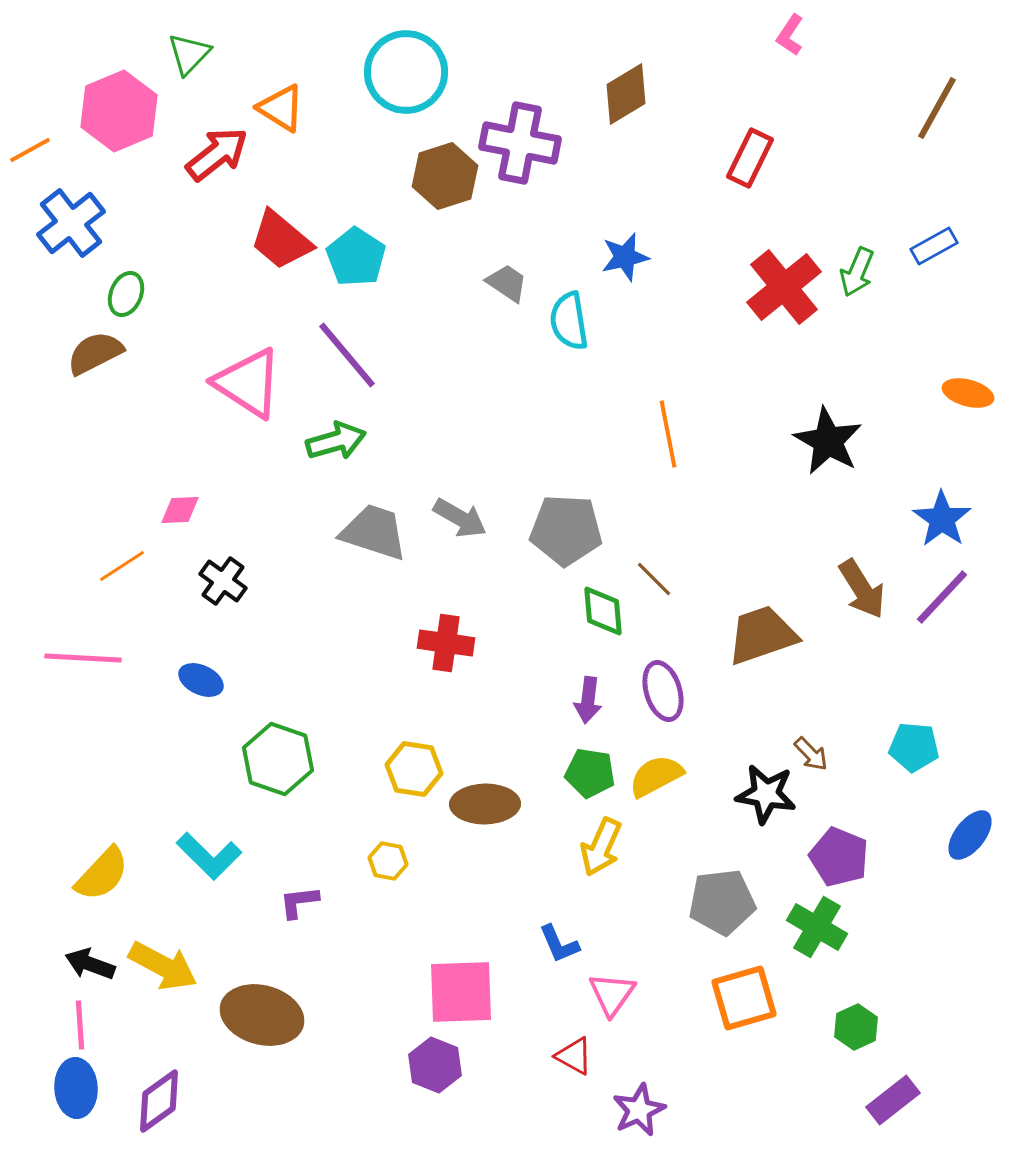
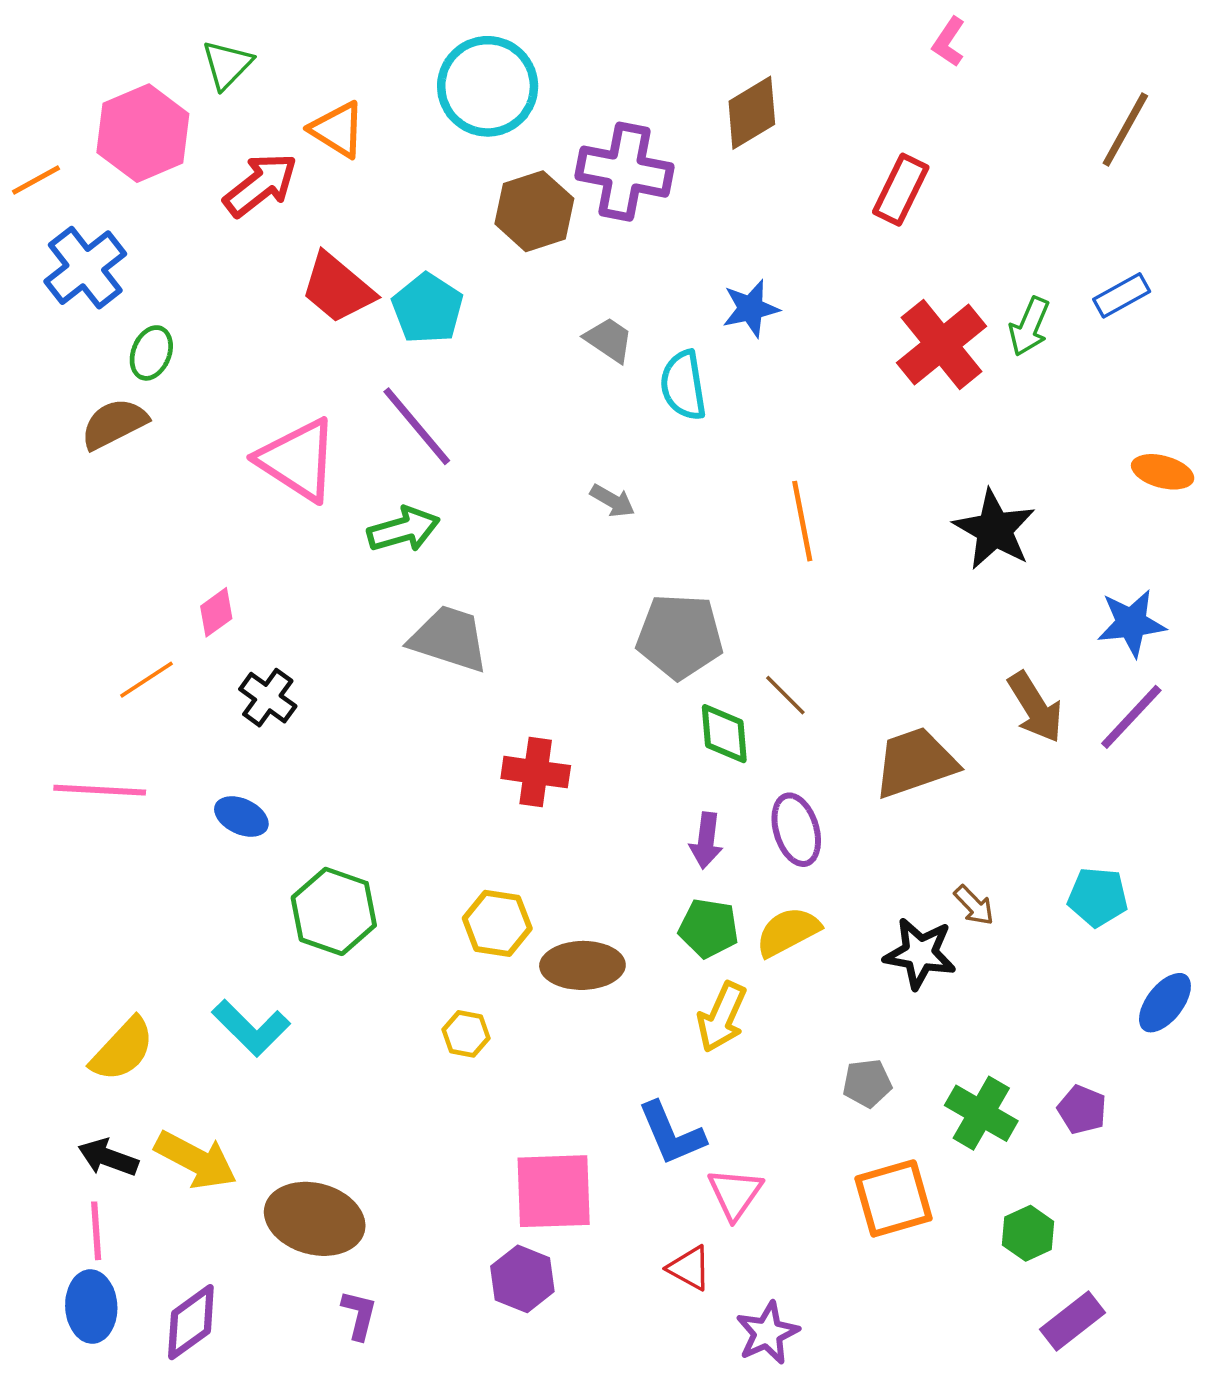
pink diamond: (180, 510) -> (216, 612), turned -33
gray arrow: (460, 518) -> (612, 501), moved, size x0.7
blue star: (942, 519) -> (1131, 623), turned 30
purple pentagon: (839, 857) -> (1082, 1110), moved, size x0.7
purple L-shape: (299, 902) -> (359, 1315), moved, turned 111
gray pentagon: (722, 902) -> (867, 1083), size x0.6
blue L-shape: (559, 944) -> (671, 1134), size x1.4

